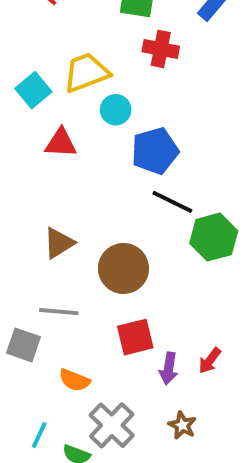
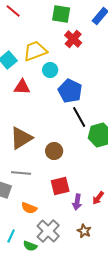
red cross: (161, 49) -> (73, 39), turned 30
blue pentagon: (155, 151) -> (70, 91), turned -30
black line: (172, 202) -> (79, 117), turned 35
brown triangle: (59, 243) -> (21, 138), size x1.4
brown circle: (123, 268) -> (54, 151), size x0.7

